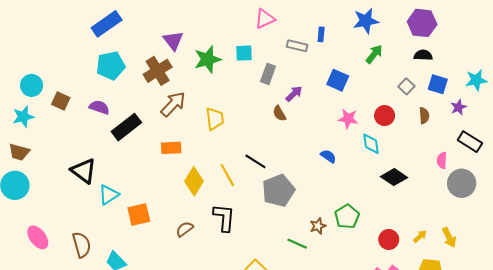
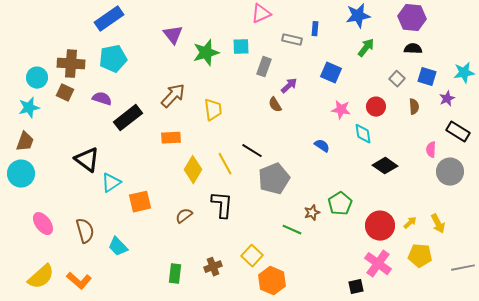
brown cross: (158, 71) -> (71, 64), moved, turned 36
brown trapezoid: (19, 152) -> (25, 142), turned -85
red circle: (389, 239) -> (380, 226), size x1.5

